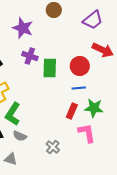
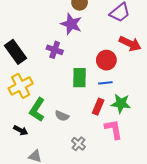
purple star: (23, 28) -> (71, 24), moved
green rectangle: (50, 68) -> (80, 78), moved
gray semicircle: (20, 136) -> (62, 116), moved

